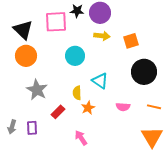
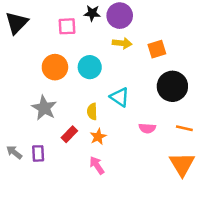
pink square: (56, 22) -> (67, 26), size x0.7
black triangle: (23, 30) -> (17, 23), moved, turned 30
orange circle: (26, 56) -> (55, 67), moved
orange star: (88, 108) -> (98, 137), moved
gray arrow: (12, 127) -> (14, 152), turned 112

